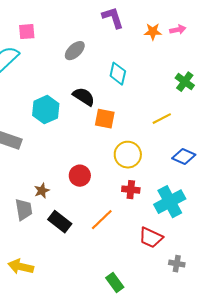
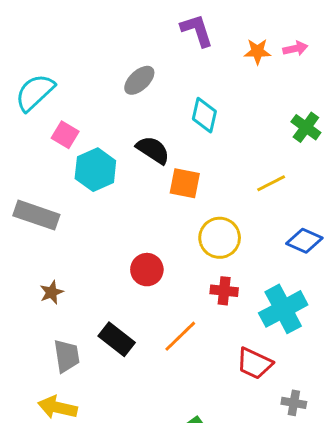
pink square: (27, 32) -> (65, 135), moved, turned 36
brown star: (42, 191) -> (51, 292), moved
gray trapezoid: (24, 210) -> (67, 356), moved

